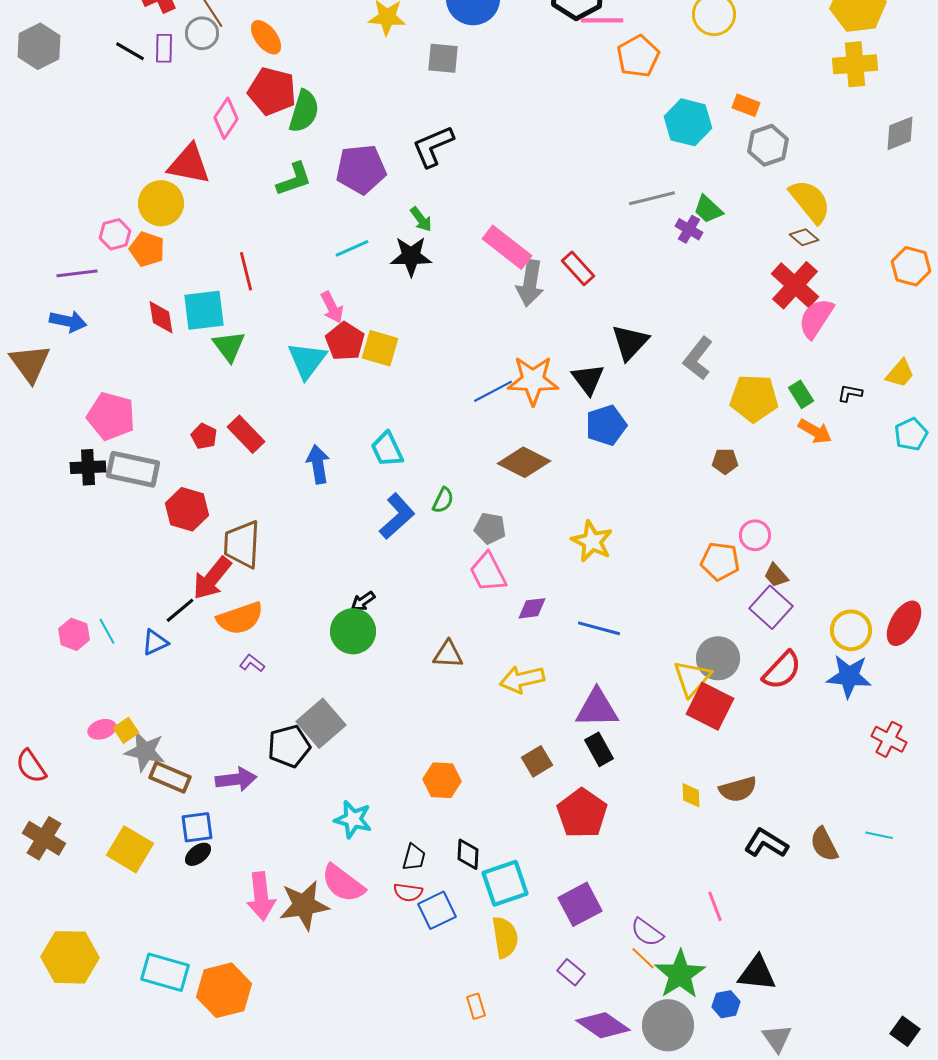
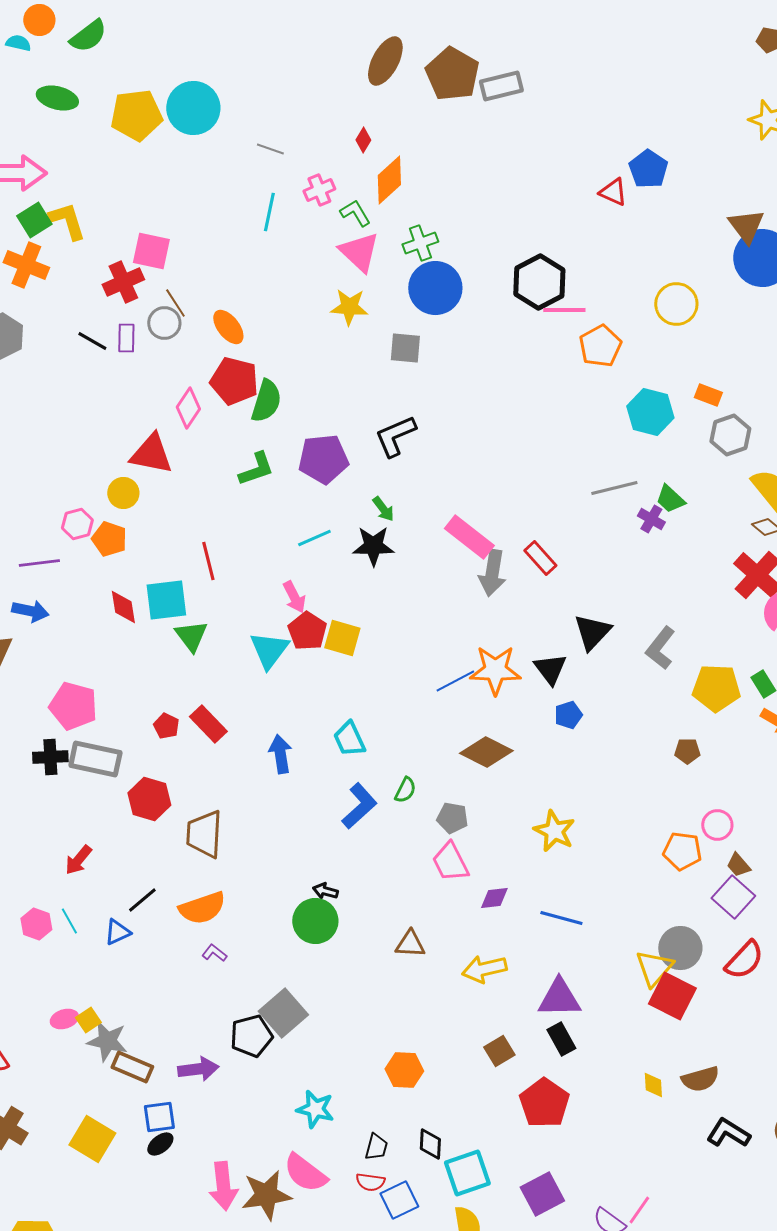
yellow circle: (161, 203) -> (123, 493), size x0.7
blue pentagon: (606, 425) -> (568, 715), size x0.7
red arrow: (212, 578) -> (78, 860), moved, size x0.7
black arrow: (363, 601) -> (325, 891), turned 50
pink line: (715, 906) -> (639, 1210), moved, turned 56

